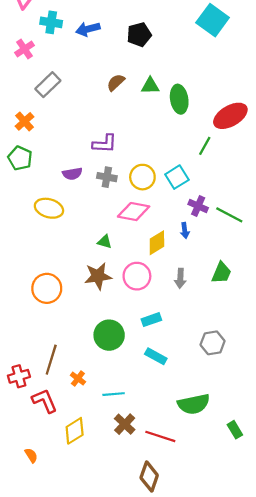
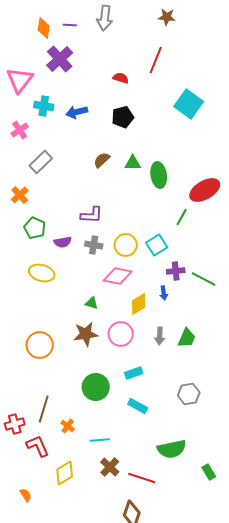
green pentagon: (20, 158) -> (35, 228), moved
purple cross: (198, 206) -> (176, 271), turned -30
green trapezoid: (221, 273) -> (187, 338), moved

